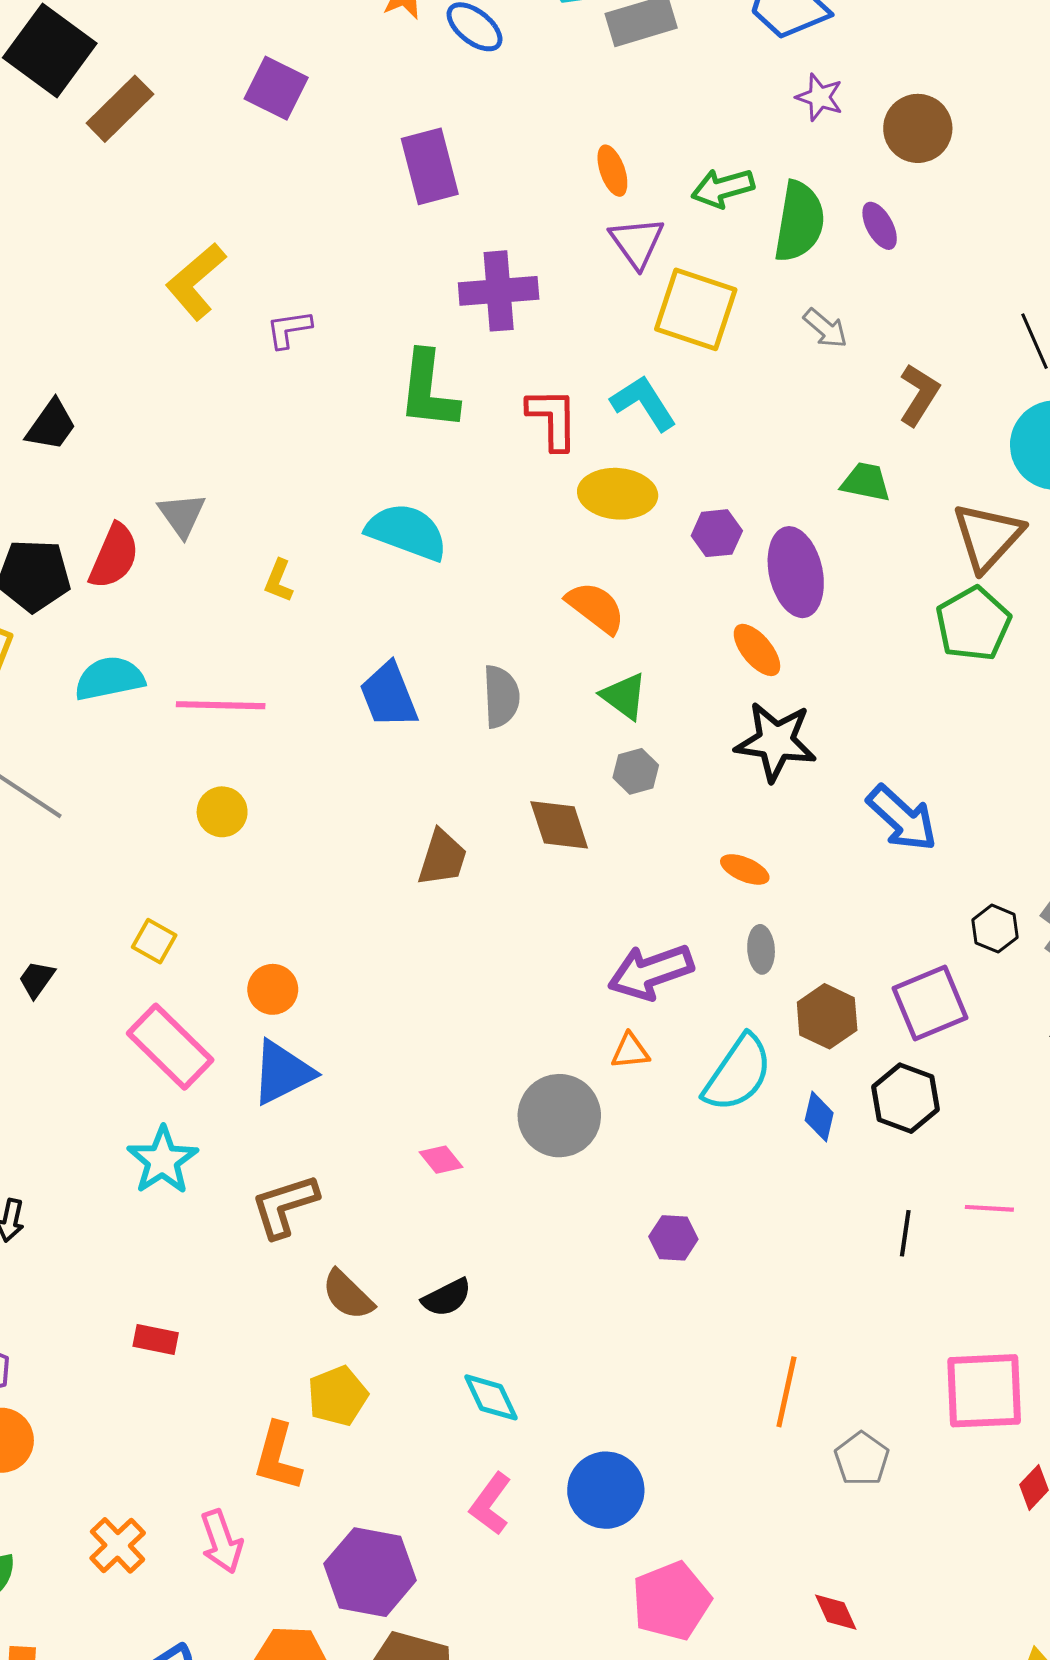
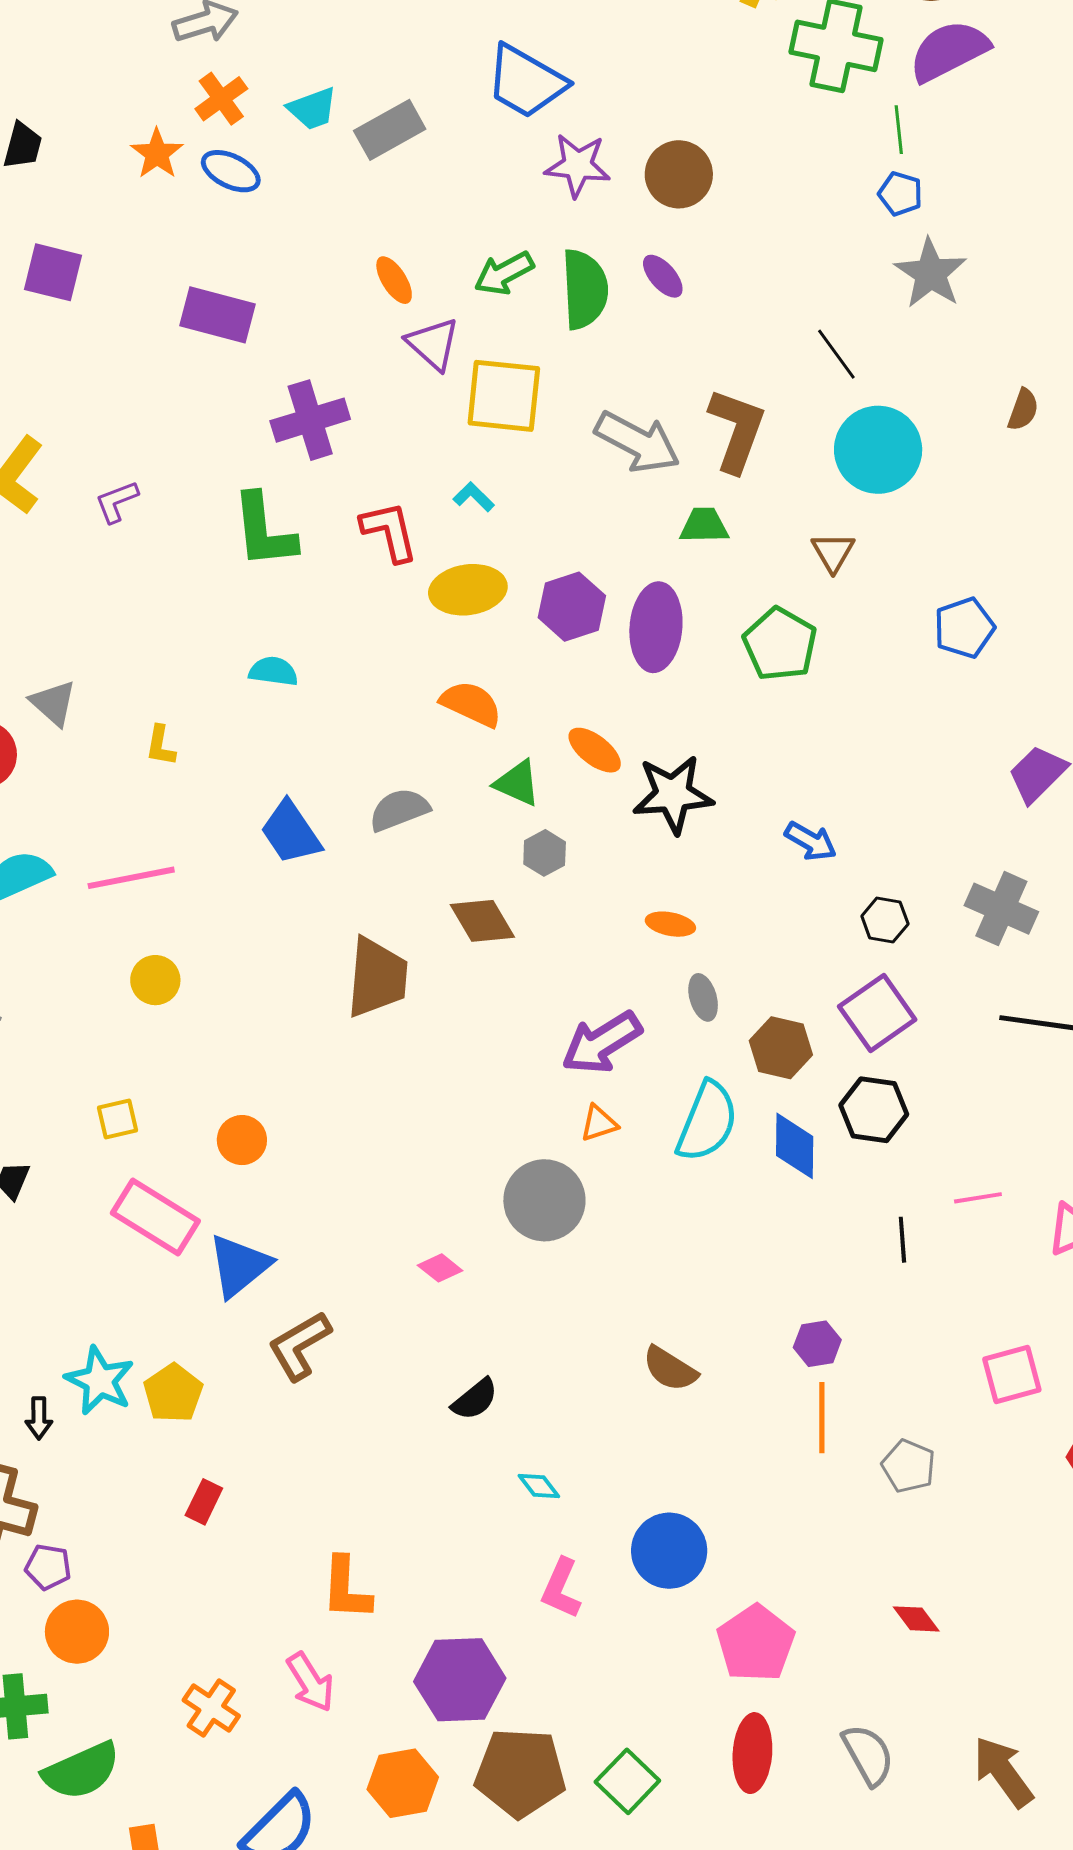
purple star: (820, 97) -> (578, 165), size x1.4
purple rectangle: (430, 166) -> (217, 315), turned -48
gray arrow: (825, 328) -> (637, 442), moved, size x1.8
brown L-shape: (919, 395) -> (737, 430), size x1.4
cyan L-shape: (644, 403) -> (474, 497), size x0.6
cyan semicircle: (407, 532) -> (273, 671), size x0.6
purple hexagon: (717, 533) -> (572, 607), size x1.4
brown triangle: (988, 537) -> (833, 552), size x0.6
purple ellipse: (796, 572) -> (656, 627), turned 30
green pentagon: (973, 624) -> (780, 644), moved
orange ellipse: (757, 650) -> (595, 750), moved
gray semicircle: (501, 697) -> (399, 810), turned -96
blue arrow: (902, 818) -> (811, 841), size x0.7
brown trapezoid: (442, 858) -> (377, 977), size x1.4
black hexagon: (995, 929) -> (885, 920), moved
yellow square: (154, 941) -> (118, 1119), turned -30
blue triangle: (282, 1072) -> (239, 1266), moved
blue diamond: (819, 1117) -> (795, 1146), size x1.4
cyan star: (163, 1160) -> (100, 1381), moved
purple hexagon: (673, 1238) -> (817, 1344), moved
brown semicircle: (348, 1295) -> (670, 1369), moved
red rectangle: (156, 1340) -> (204, 1502), turned -63
pink square: (984, 1391) -> (1012, 1374), size x0.7
yellow pentagon: (338, 1396) -> (173, 1393), moved
cyan diamond: (491, 1397) -> (539, 1486), size x0.7

